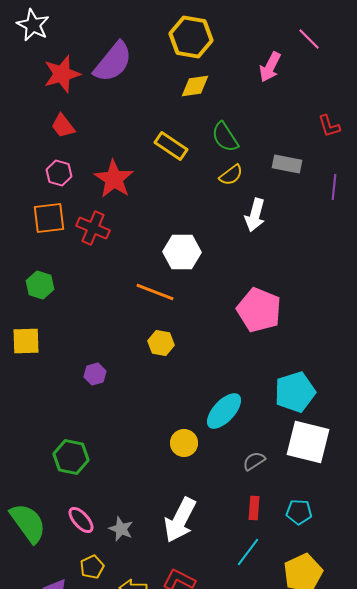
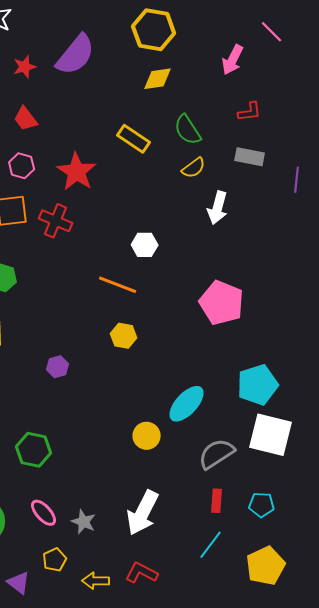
red star: (62, 74) -> (25, 67), size x0.6
red L-shape: (329, 126) -> (250, 112), moved, turned -80
white hexagon: (182, 252) -> (145, 245), size x0.7
gray semicircle: (254, 461) -> (217, 454), size x1.6

